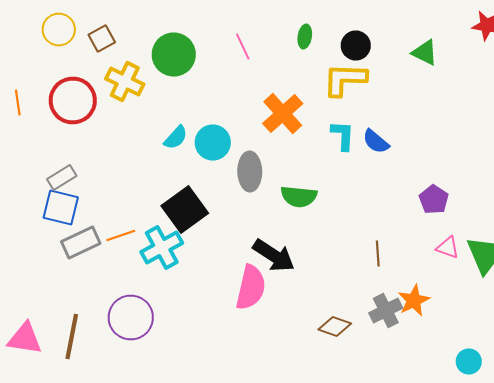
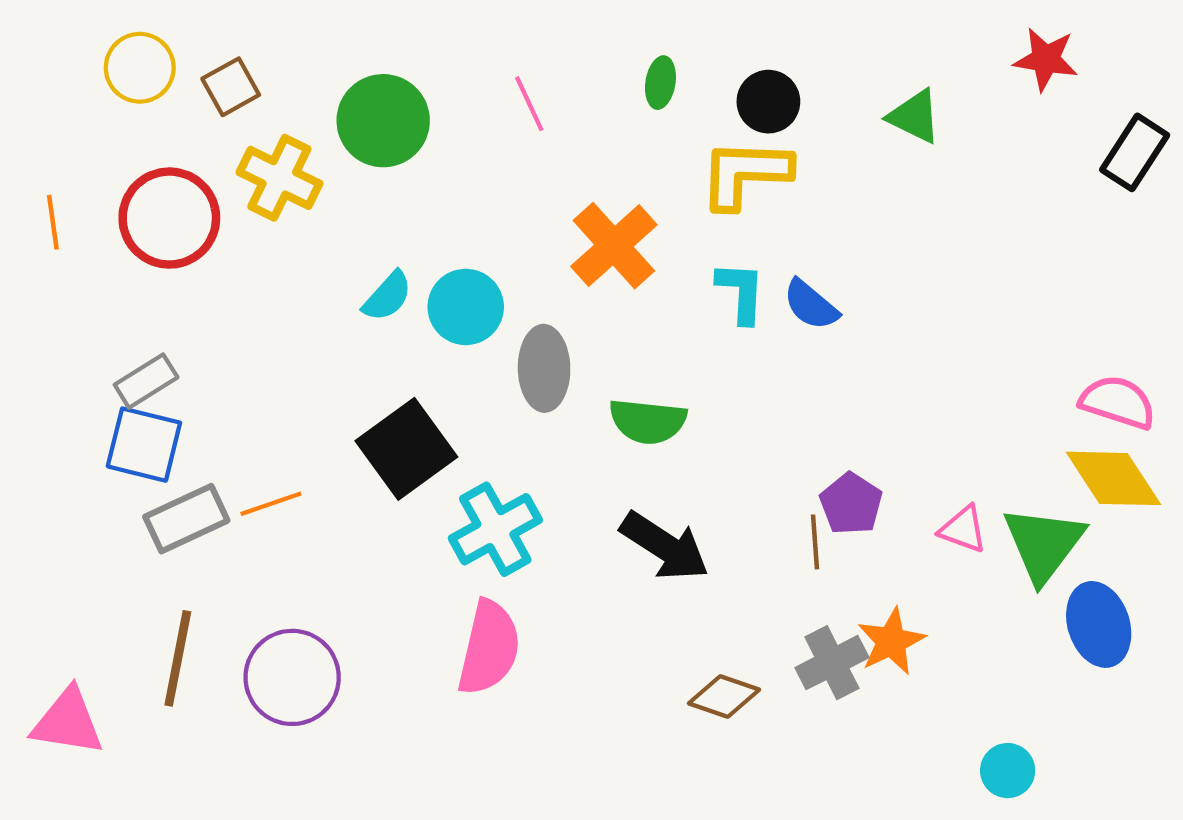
purple pentagon: (434, 200) -> (851, 504), moved
cyan cross: (162, 248) -> (495, 529), moved
black arrow: (274, 256) -> (665, 546), moved
pink semicircle: (251, 288) -> (489, 648), moved
brown line: (72, 336) -> (178, 658), moved

